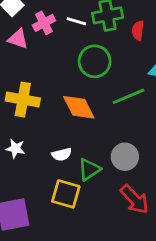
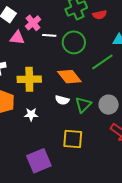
white line: (76, 21) -> (49, 35), moved
red semicircle: (138, 31) -> (100, 15), turned -96
white semicircle: (62, 154) -> (62, 100), moved, turned 40
green triangle: (89, 169) -> (83, 105), moved

